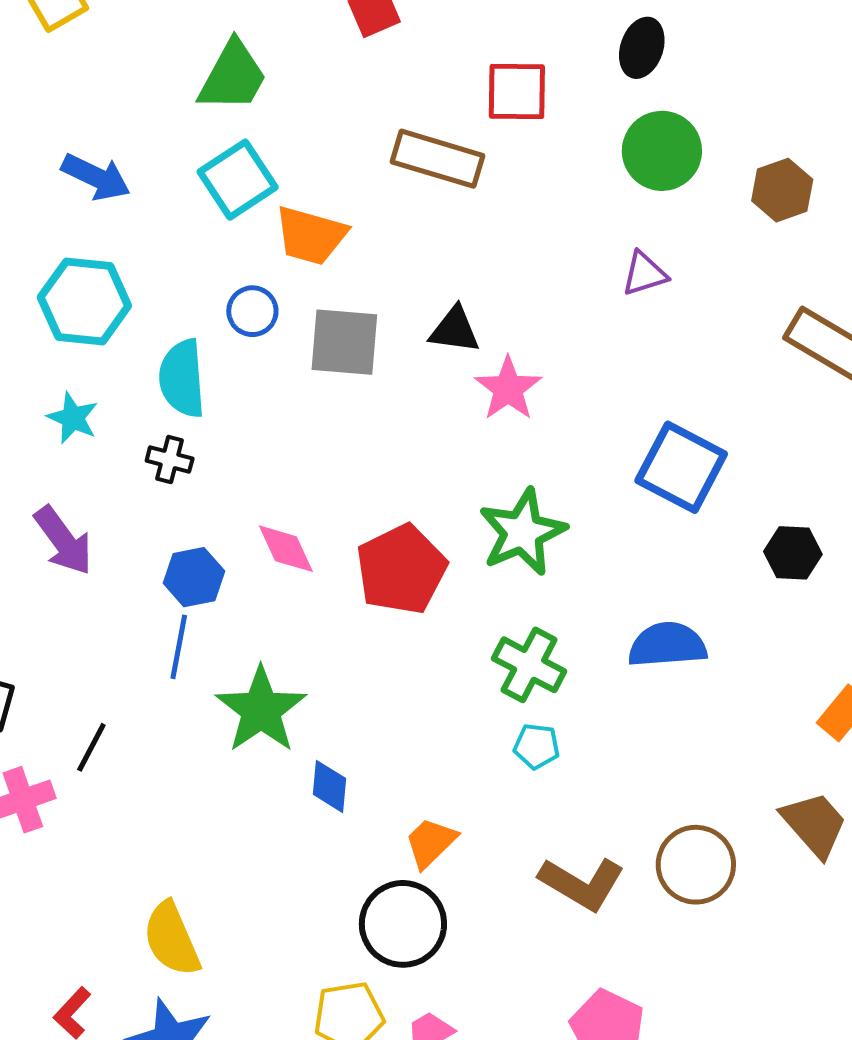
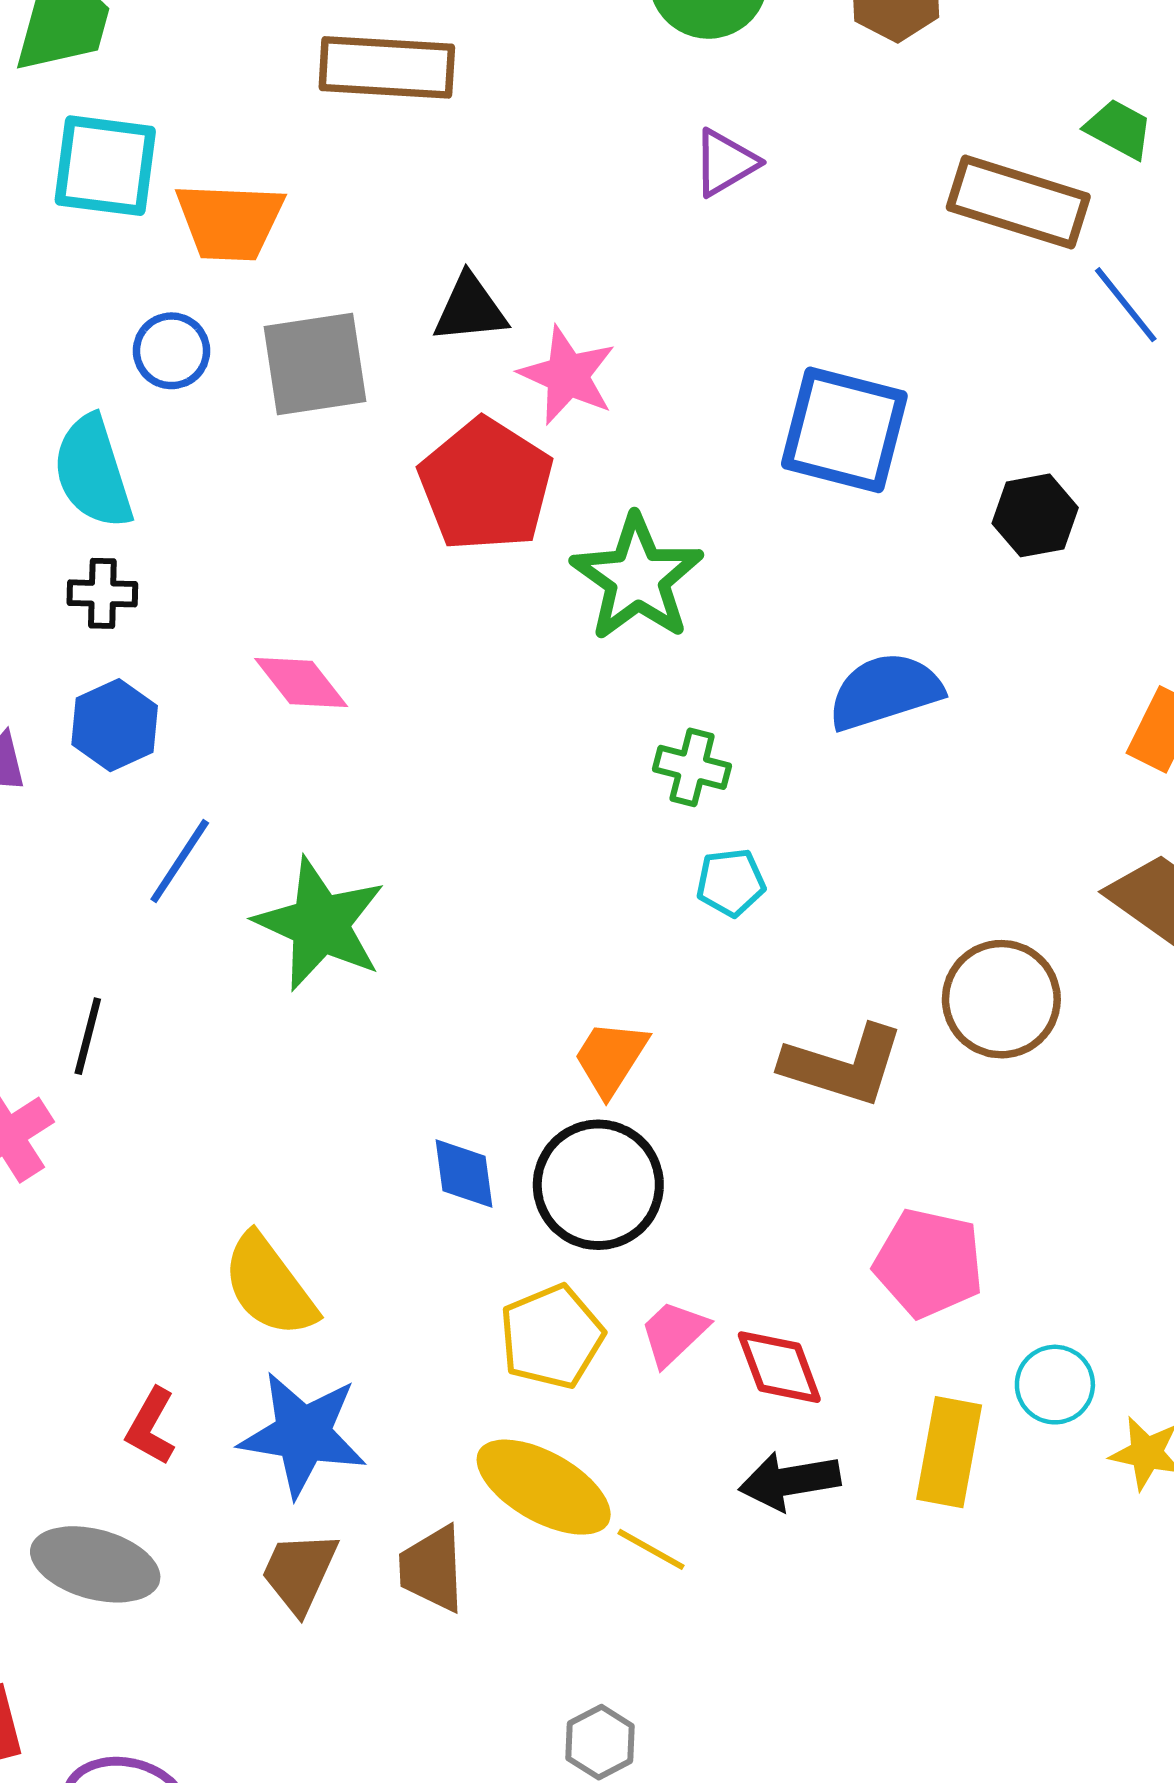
cyan square: (238, 180) -> (105, 166), turned -36
red pentagon: (401, 569) -> (486, 485), moved
blue hexagon: (194, 577) -> (115, 725), moved
blue line: (179, 647) -> (180, 861), turned 36
green cross: (529, 665) -> (692, 767), size x0.7
blue diamond: (329, 786) -> (464, 1173), moved

